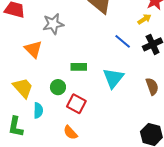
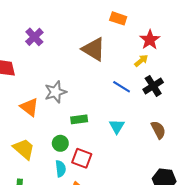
gray star: (53, 24) -> (55, 92), moved
cyan triangle: (113, 78) -> (117, 126), size x0.7
cyan semicircle: (38, 110) -> (61, 169), moved

